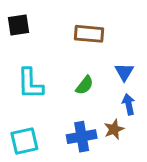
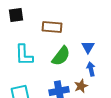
brown rectangle: (89, 34) -> (52, 27), moved
green semicircle: (85, 85) -> (61, 56), size x1.5

